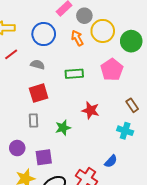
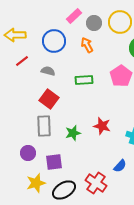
yellow circle: (103, 31) -> (120, 22), moved
red square: (39, 93) -> (49, 99), turned -36
red star: (90, 110) -> (102, 126), moved
gray rectangle: (33, 121) -> (44, 126), size x1.5

